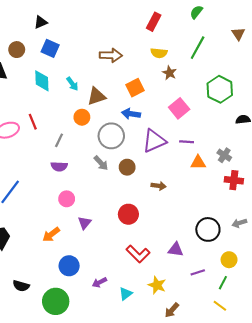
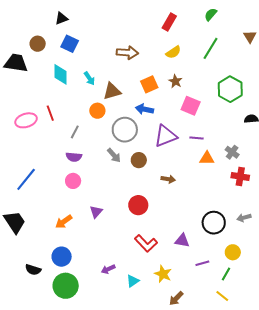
yellow semicircle: (159, 53) -> (173, 52), turned -42
brown star: (169, 73) -> (175, 81), moved
pink square: (179, 108) -> (191, 106), turned -30
pink circle: (67, 199) -> (73, 181), moved
blue circle: (69, 266) -> (62, 257), moved

